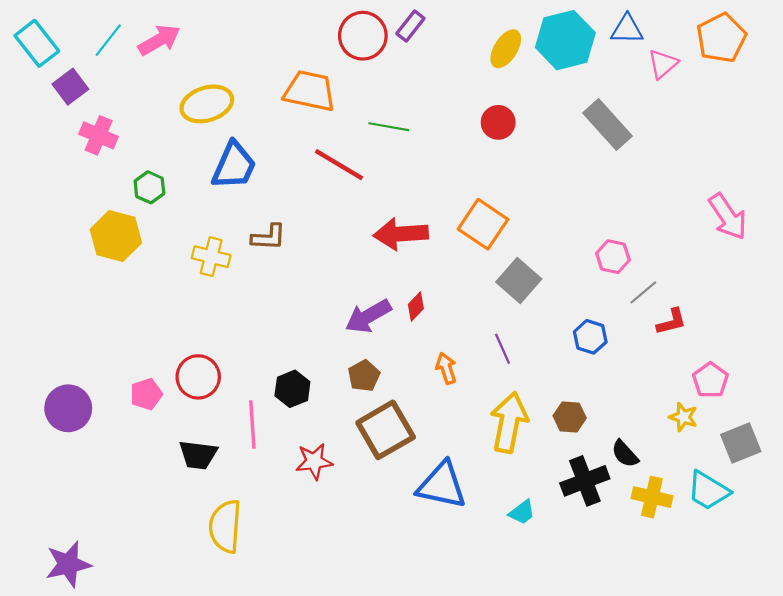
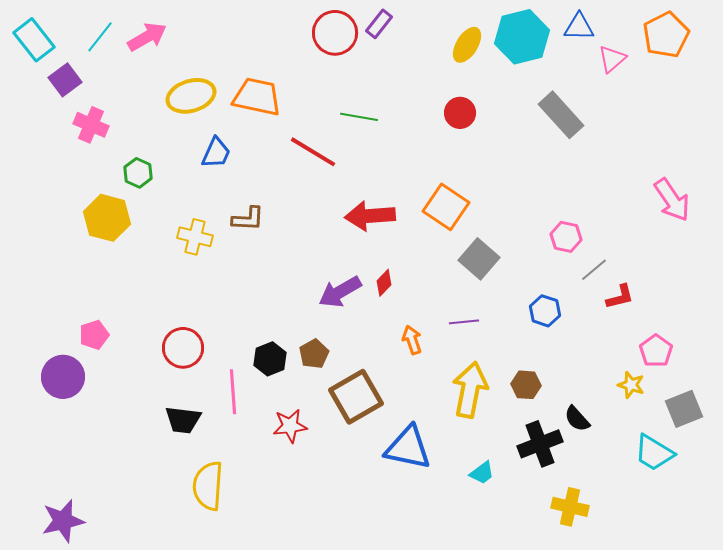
orange trapezoid: (310, 91) -> (257, 97), moved
blue trapezoid: (234, 166) -> (216, 153), size x0.7
purple line: (503, 349) -> (464, 322), turned -72
brown pentagon: (364, 376) -> (314, 354), moved
pink pentagon: (146, 394) -> (94, 335), moved
yellow cross: (652, 497) -> (570, 507), moved

